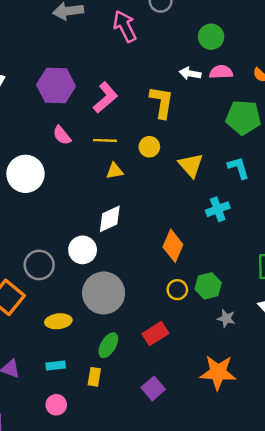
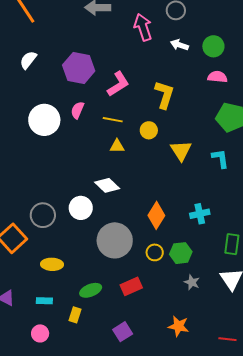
white arrow: (190, 73) -> (179, 45), moved
pink semicircle: (62, 135) -> (77, 110), turned 54
white circle: (25, 174) -> (44, 120), moved
cyan cross: (218, 209) -> (200, 214), moved
white diamond: (110, 219) -> (107, 185), turned 60
gray circle: (104, 293) -> (115, 240), moved
green ellipse: (108, 345) -> (91, 290), turned 30
orange star: (218, 372) -> (178, 326), size x0.7

